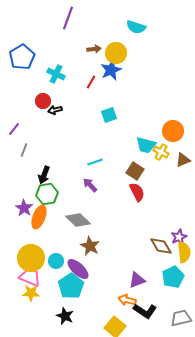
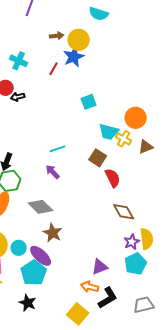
cyan square: (109, 115) -> (89, 102), moved
red semicircle: (137, 192) -> (113, 178), moved
purple star: (179, 237) -> (132, 242), moved
brown diamond: (161, 246) -> (124, 212), moved
black L-shape: (145, 311) -> (108, 298), turned -65

